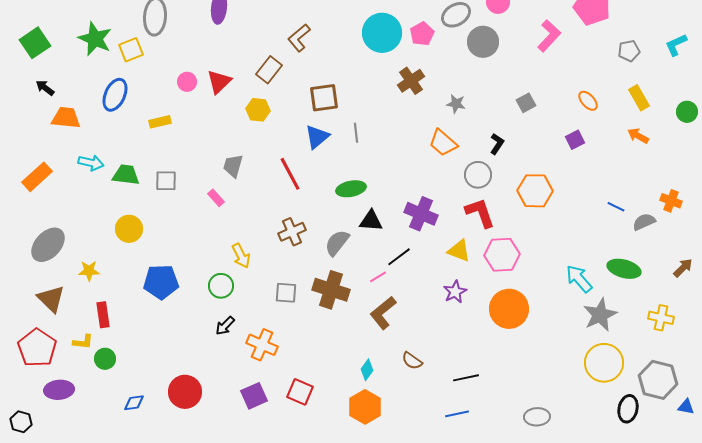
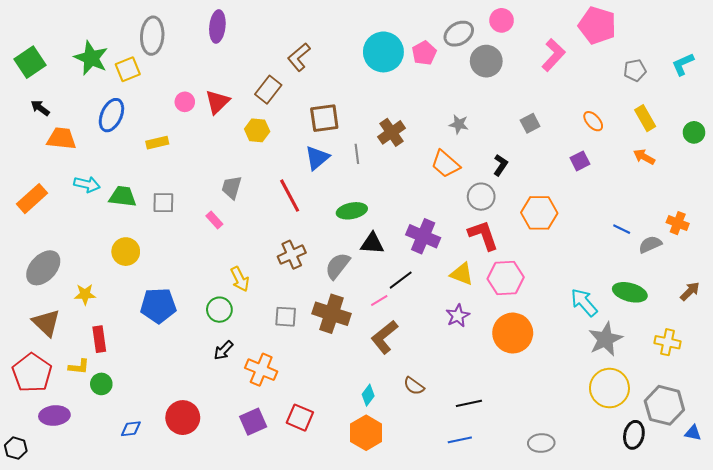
brown cross: (411, 81) -> (392, 132), moved

